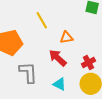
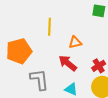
yellow line: (42, 20) -> (49, 27), turned 36

